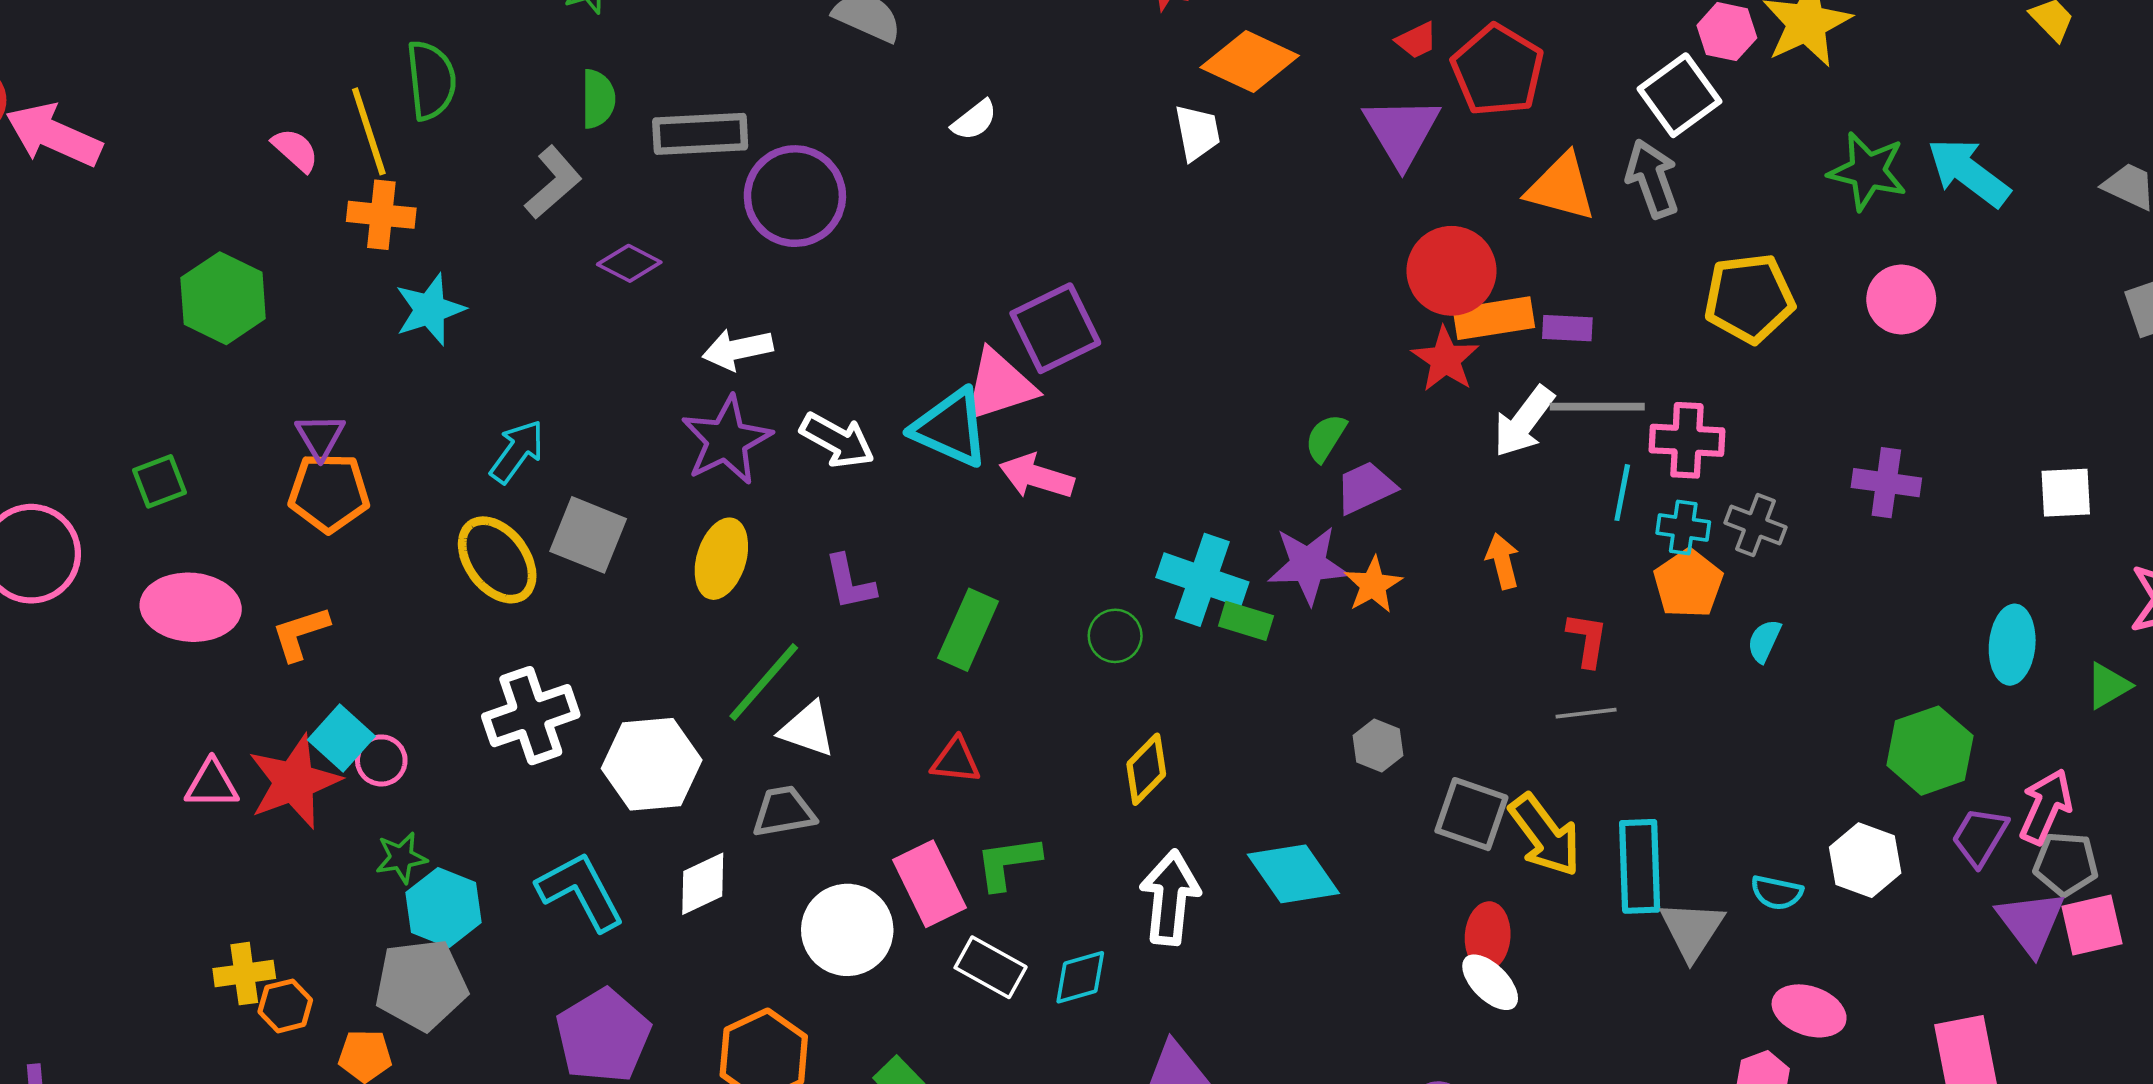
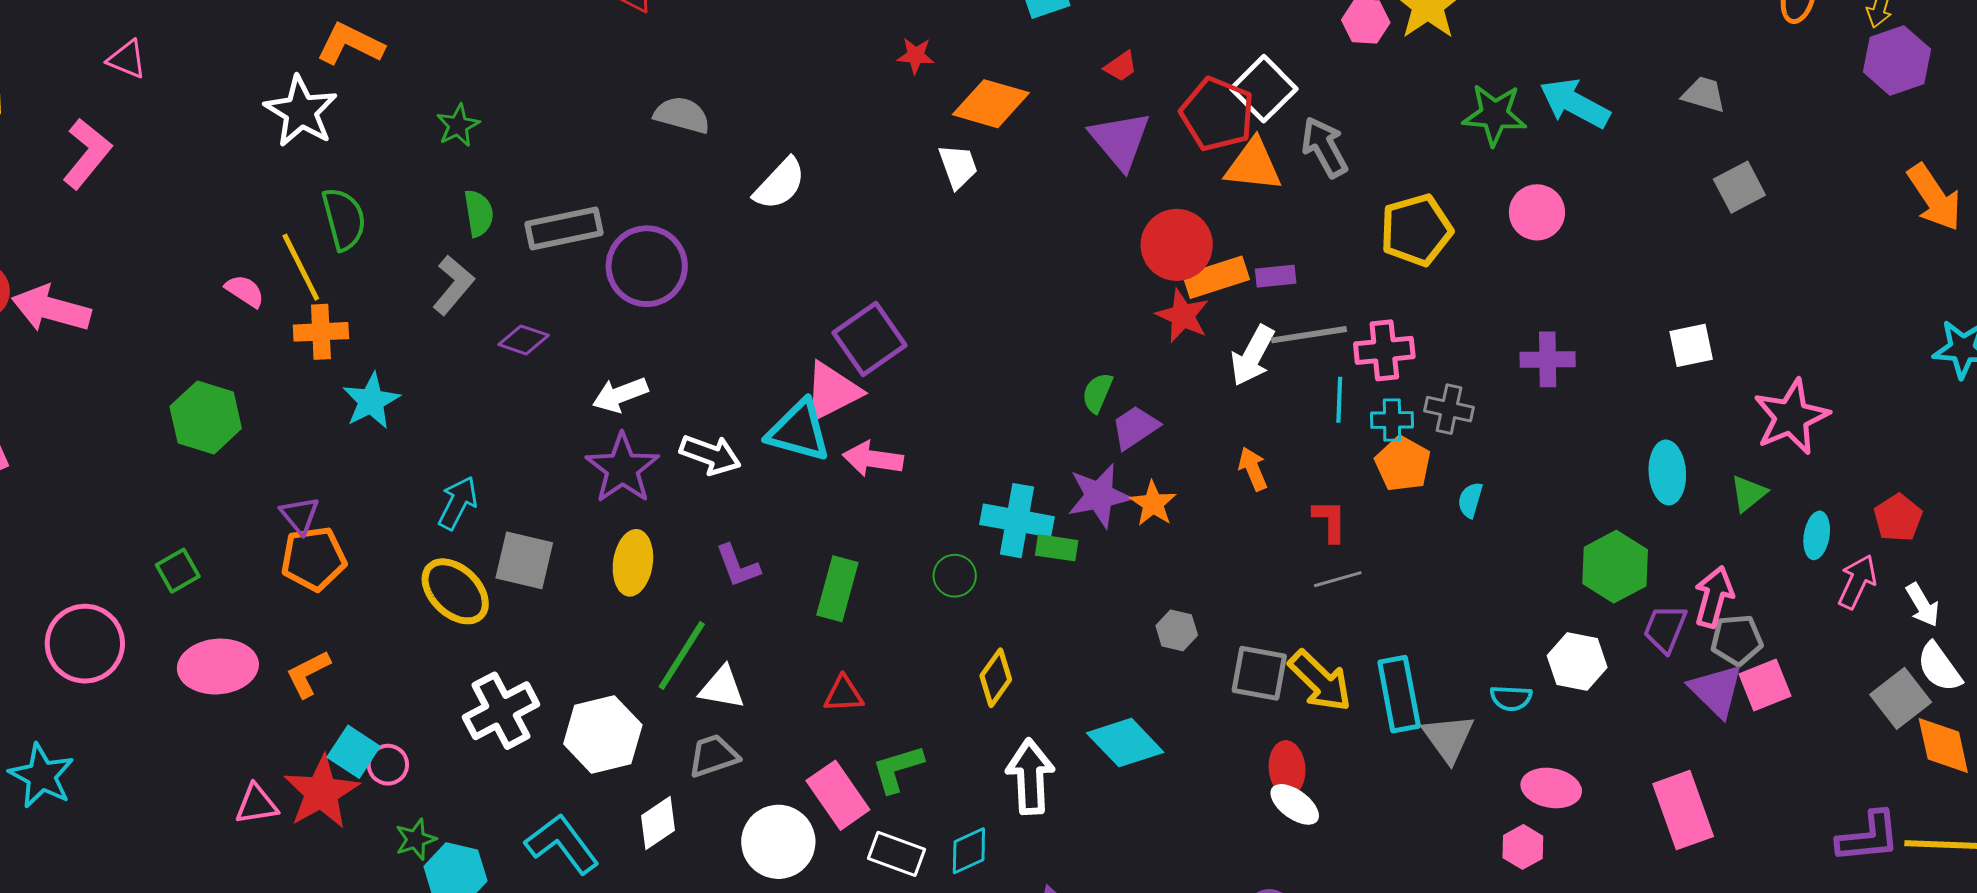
red pentagon: (1498, 70) -> (1217, 114), moved
white square: (1680, 95) -> (1264, 89), moved
white semicircle: (974, 120) -> (780, 184), size x1.5

